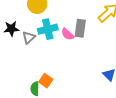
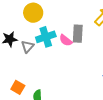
orange square: (46, 81) -> (18, 87), moved

